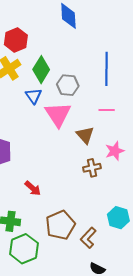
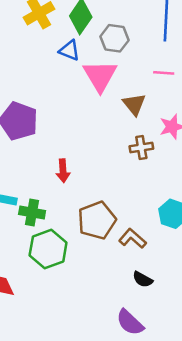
blue triangle: (34, 96) -> (69, 50), turned -36
red arrow: (33, 188) -> (63, 171), turned 42
brown L-shape: (88, 238) -> (133, 238), turned 85

